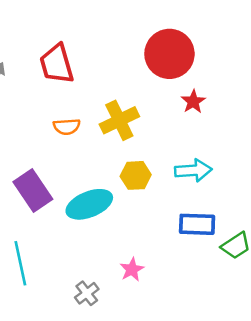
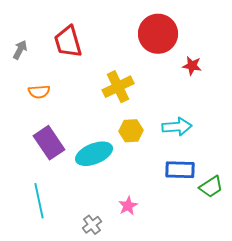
red star: (193, 102) -> (192, 66), moved, turned -30
orange semicircle: (67, 127) -> (39, 92), moved

